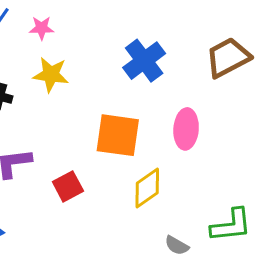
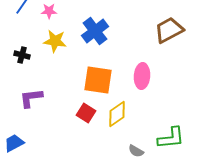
blue cross: (144, 61) -> (95, 31), moved
red square: (68, 186) -> (86, 113), moved, turned -30

